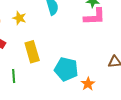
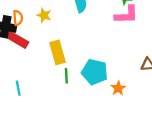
green line: (14, 76) -> (66, 76), moved

